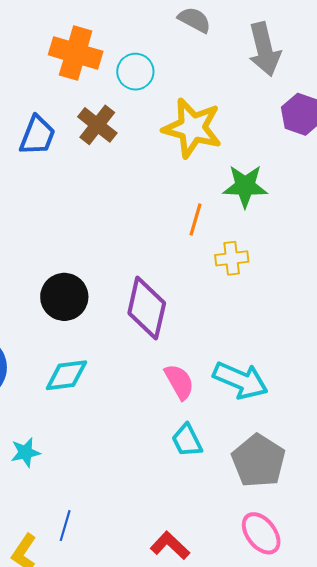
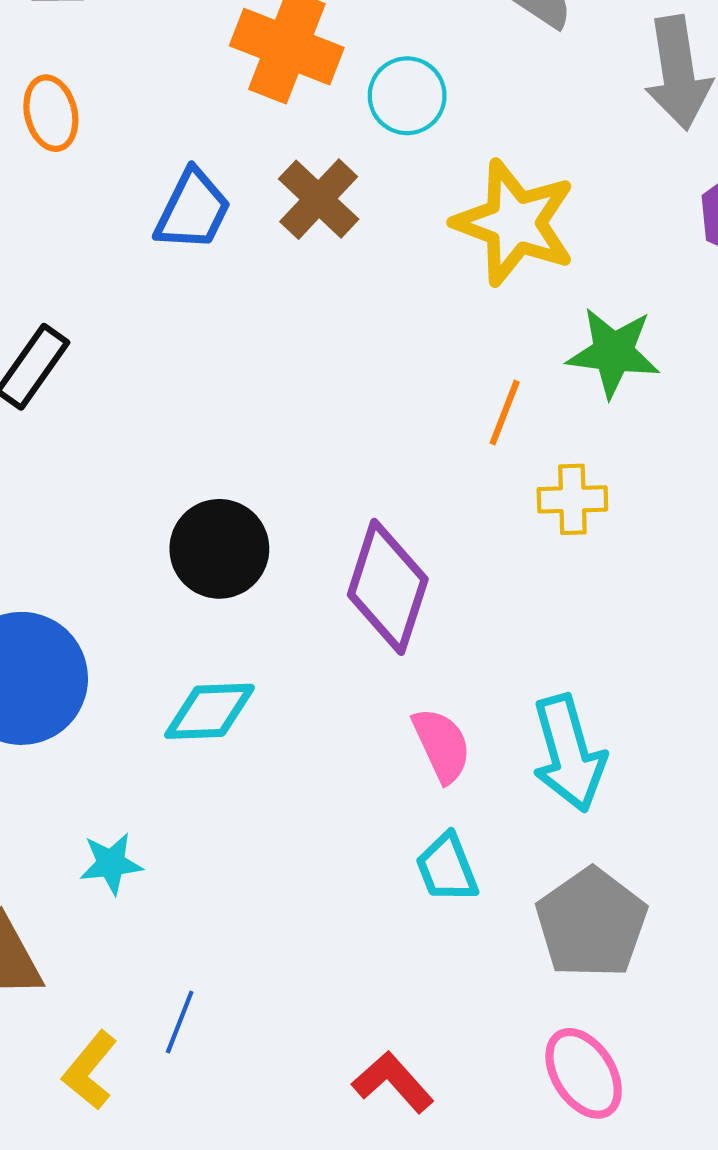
cyan arrow: (241, 380) -> (569, 753), turned 46

